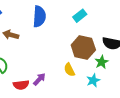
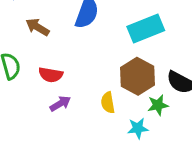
cyan rectangle: (80, 16) -> (146, 29), size x1.6
red semicircle: (21, 85) -> (51, 75), moved

